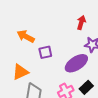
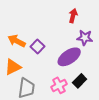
orange arrow: (26, 36) -> (17, 41), moved
purple square: (45, 52) -> (37, 46), turned -32

